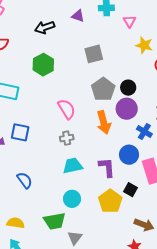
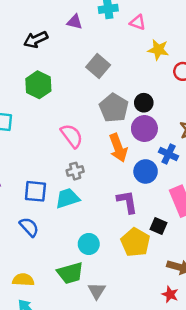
pink triangle: (129, 21) -> (138, 22), turned -32
gray square: (94, 54) -> (98, 66), turned -30
blue square: (20, 132) -> (35, 191), moved
blue circle: (129, 155) -> (146, 171), moved
cyan trapezoid: (73, 166) -> (67, 198), moved

